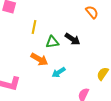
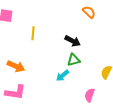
green triangle: (52, 42) -> (74, 60), moved
orange arrow: (39, 59) -> (16, 66), moved

